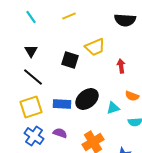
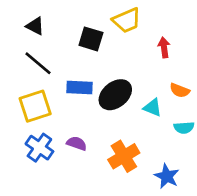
black triangle: (31, 51) -> (35, 26), turned -32
blue rectangle: (62, 104) -> (80, 88), moved
cyan triangle: (113, 108) -> (152, 108), turned 40

